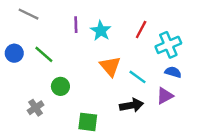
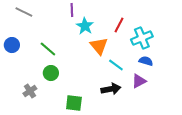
purple line: (76, 25) -> (72, 10), moved
green line: (44, 54) -> (48, 49), moved
orange triangle: (110, 66) -> (99, 46), moved

